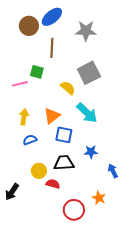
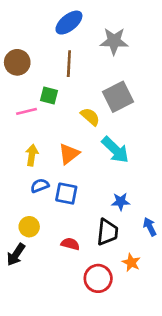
brown circle: (29, 26) -> (17, 62), moved
blue square: (64, 135) -> (66, 194), moved
black trapezoid: (64, 163) -> (107, 232), moved, turned 100
yellow circle: (39, 171) -> (29, 227), moved

